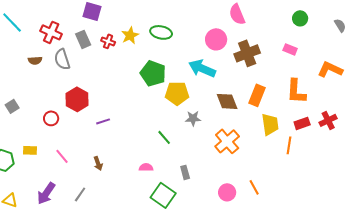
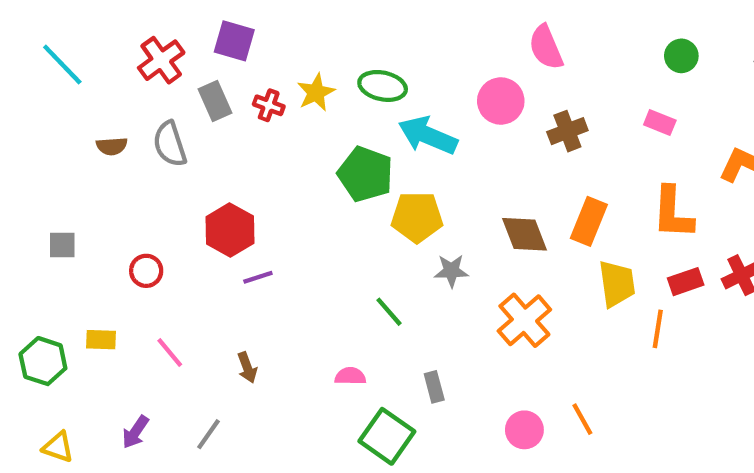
red cross: (51, 32) -> (161, 60), moved, turned 30
brown cross: (247, 53) -> (567, 131), size x0.7
cyan arrow: (202, 68) -> (428, 135), moved
red hexagon: (77, 99) -> (230, 230), moved
gray square: (12, 106) -> (62, 245), turned 32
purple arrow: (46, 193) -> (135, 432), size x0.7

